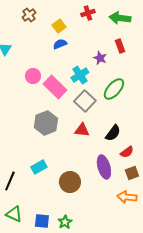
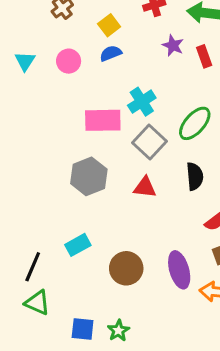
purple star: (100, 58) -> (173, 46), moved
pink circle: (33, 76) -> (69, 61), moved
pink rectangle: (55, 87) -> (103, 120), turned -45
black semicircle: (113, 133) -> (195, 176), moved, turned -42
purple ellipse: (104, 167) -> (179, 270), moved
green triangle: (14, 214) -> (37, 303), moved

